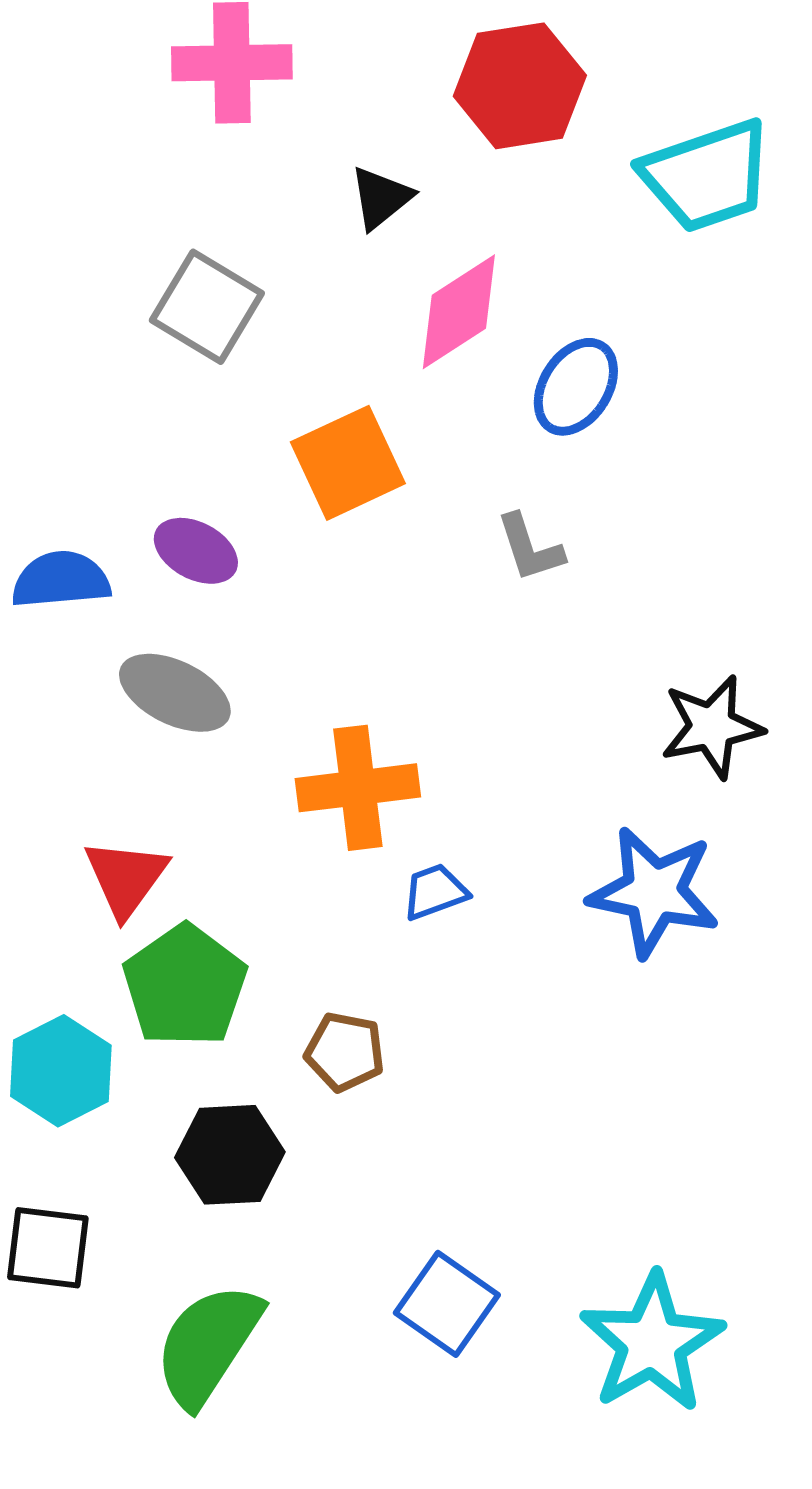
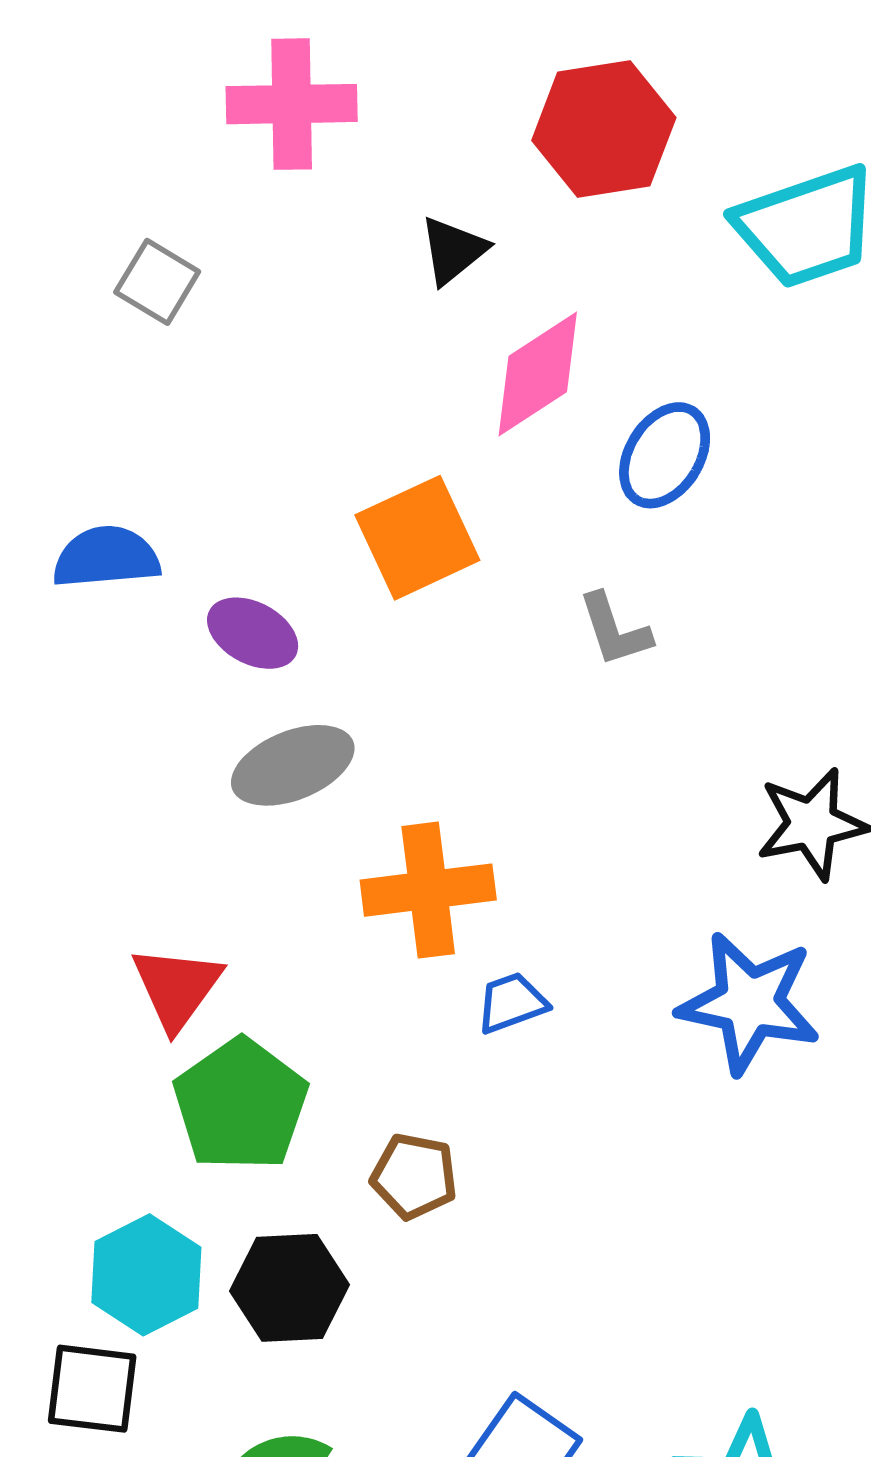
gray square: (207, 307) -> (157, 282), moved, size x0.7
blue semicircle: (61, 580) -> (106, 557), moved
gray ellipse: (175, 693) -> (293, 765), moved, turned -48
cyan hexagon: (61, 1071) -> (146, 1275), moved

